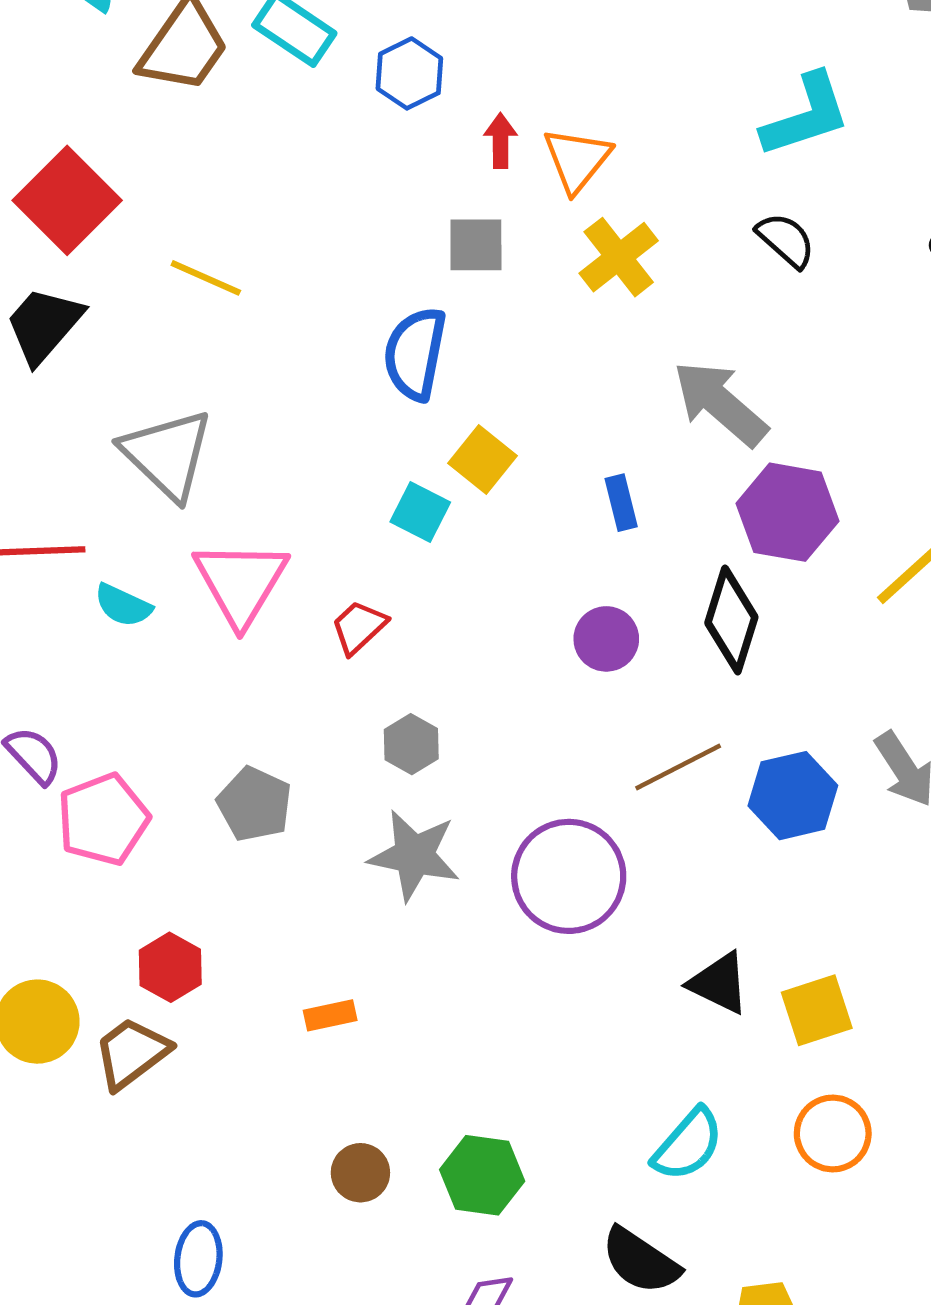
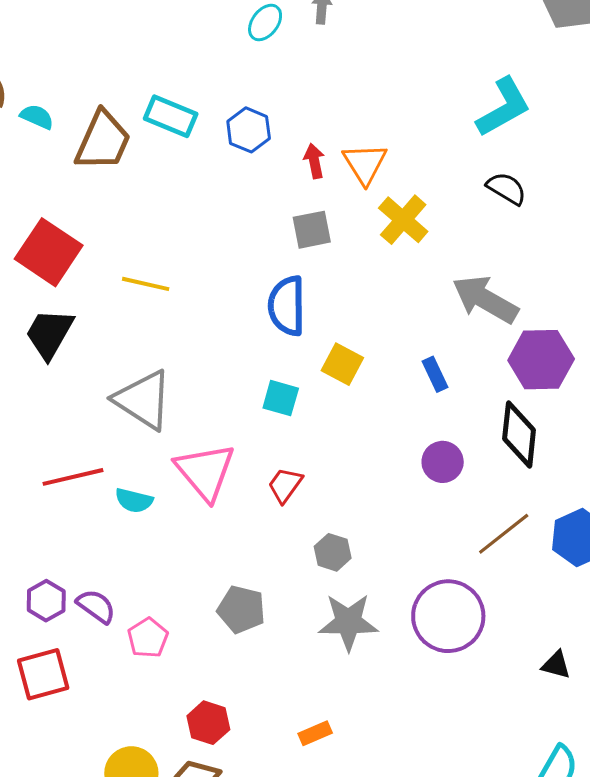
cyan square: (420, 512) -> (281, 398), moved
pink pentagon: (103, 819) -> (148, 638), size x0.7
black triangle: (719, 983) -> (556, 665), size x0.7

